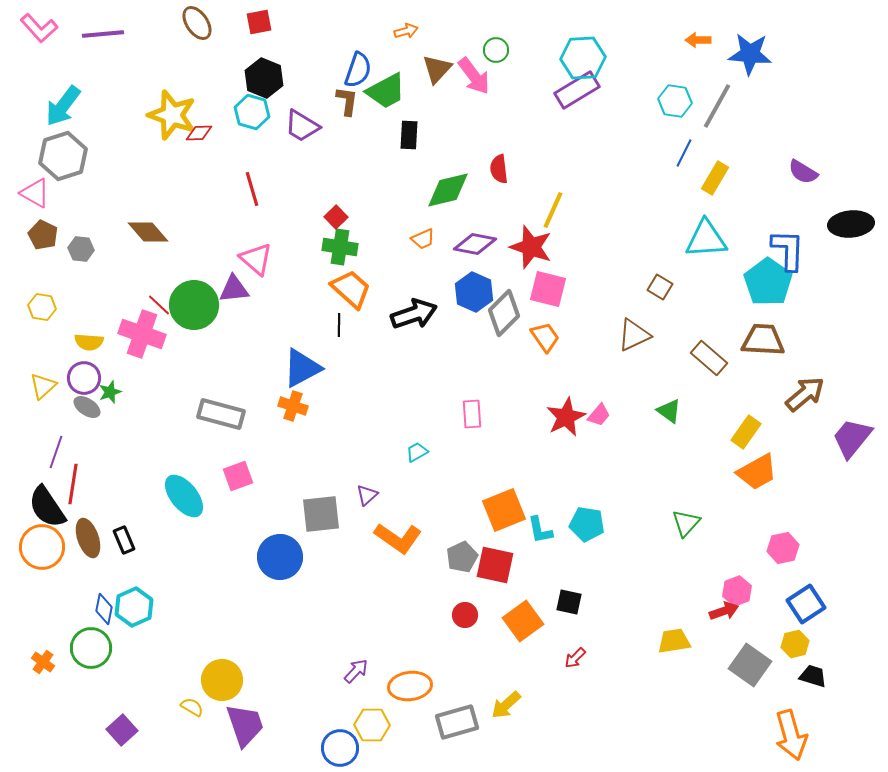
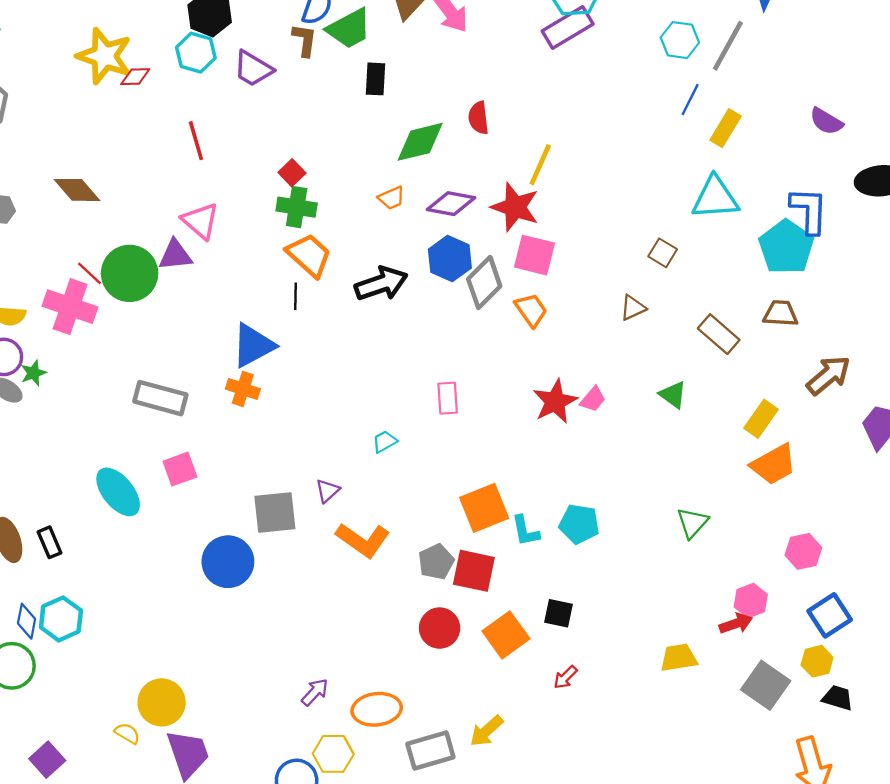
brown triangle: (634, 335) -> (633, 308), size x0.7
brown trapezoid: (763, 340) -> (780, 313), size x0.7
red circle: (465, 615) -> (440, 628), size x1.4

